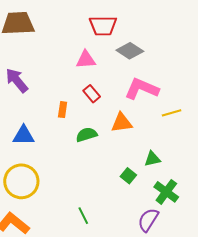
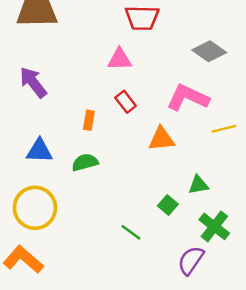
gray diamond: (130, 51) -> (209, 51), moved
green semicircle: (87, 135) -> (85, 162), moved
green line: (83, 216) -> (131, 232), moved, turned -30

